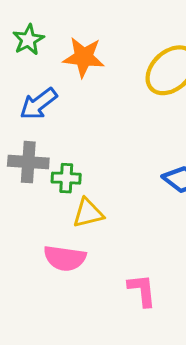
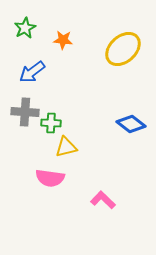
orange star: (84, 57) -> (63, 40), size x0.7
pink L-shape: (142, 290) -> (103, 200), turned -40

